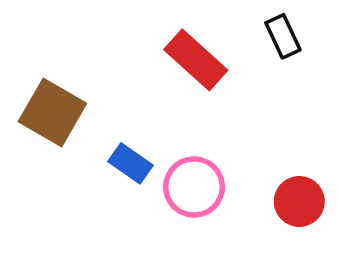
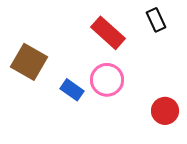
pink circle: (194, 187) -> (107, 80), moved

